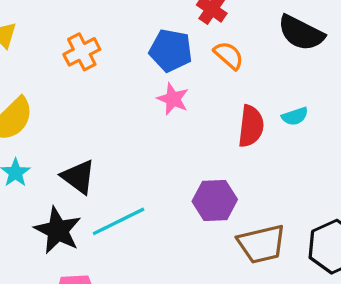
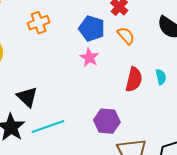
cyan semicircle: (295, 116) -> (161, 77), turned -91

